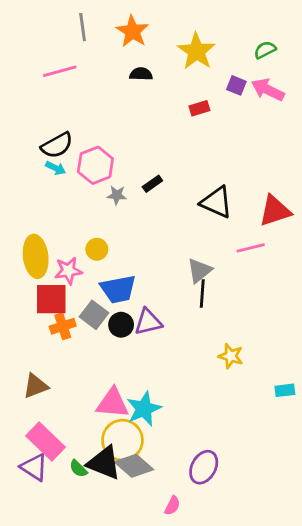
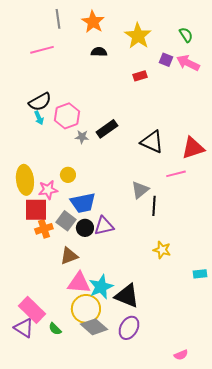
green semicircle: (265, 50) -> (186, 35), turned 84
cyan arrow: (56, 168) -> (39, 118), turned 40
black rectangle: (152, 184) -> (107, 129), size x1.5
black line: (202, 293) -> (154, 206), moved
brown triangle: (36, 386) -> (69, 256), moved
black triangle: (104, 463) -> (127, 296), moved
purple ellipse: (204, 467) -> (129, 328), moved
pink semicircle: (172, 506) -> (181, 355), moved, turned 40

